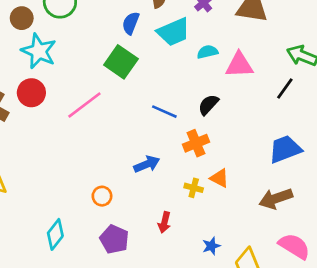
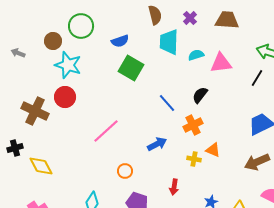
blue semicircle: (131, 23) -> (120, 41), moved, turned -126
cyan trapezoid: (173, 32) -> (169, 42), turned 120
pink line: (84, 105) -> (106, 131), moved
blue line: (164, 112) -> (167, 103), turned 30

